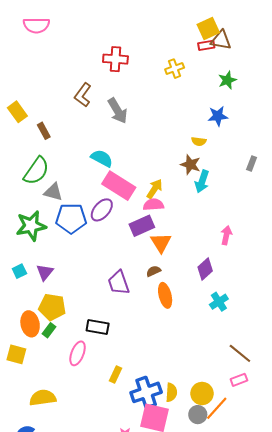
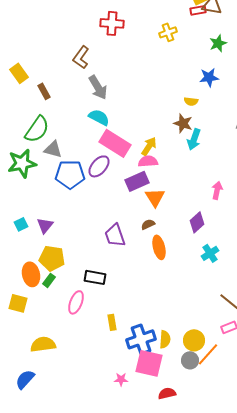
gray arrow: (118, 111) -> (98, 87), moved
green star: (31, 226) -> (22, 163), moved
yellow rectangle: (115, 374) -> (112, 322), turned -35

